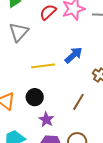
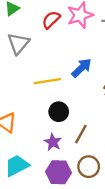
black circle: (35, 97) -> (59, 112), moved
brown line: (78, 102) -> (81, 134), moved

